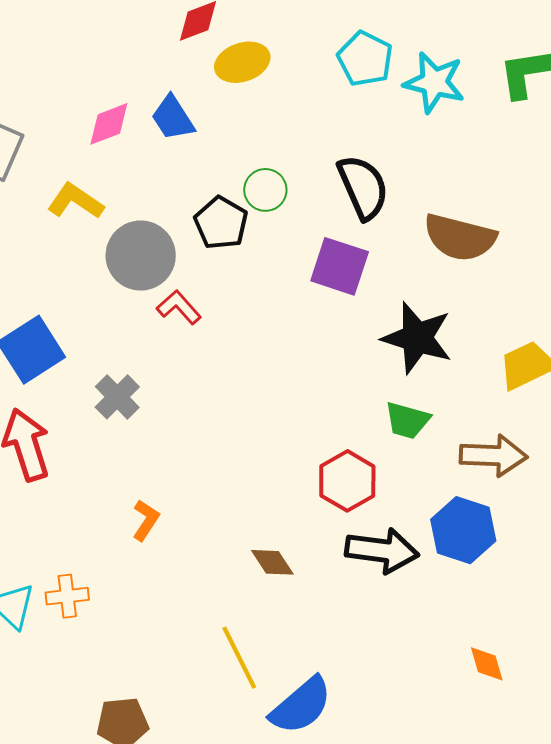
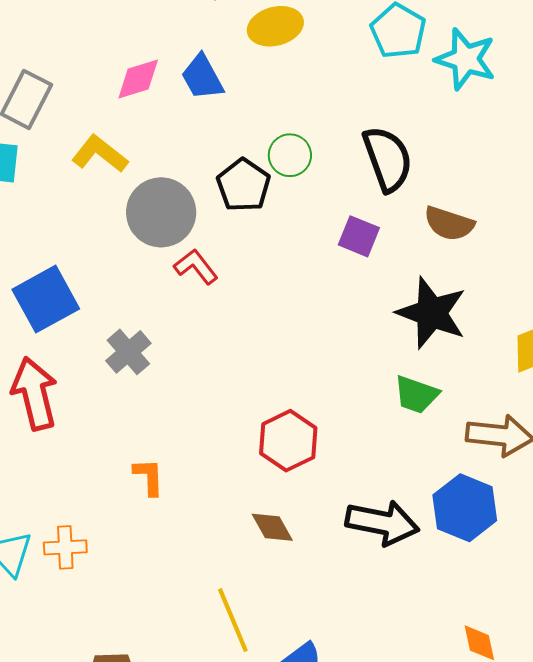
brown semicircle: (460, 237) -> (449, 224), moved, size x0.7
purple square: (340, 266) -> (359, 236), size x0.7
red hexagon: (347, 481) -> (288, 441), moved
orange L-shape: (146, 520) -> (149, 477), turned -39

